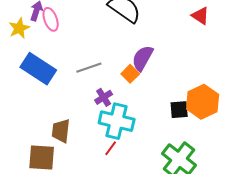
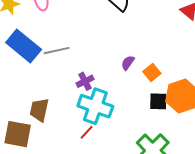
purple semicircle: (143, 58) -> (128, 63), moved, size x0.6
gray line: (89, 68) -> (57, 51), moved
orange square: (130, 74) -> (152, 72), moved

